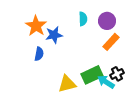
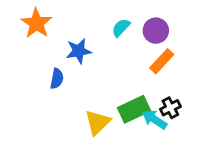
cyan semicircle: (83, 19) -> (121, 28), turned -136
orange star: (36, 26) -> (36, 23), moved
yellow triangle: (67, 84) -> (98, 122), turned -30

